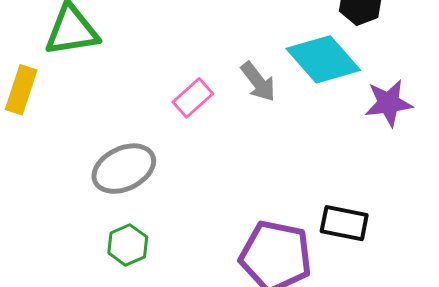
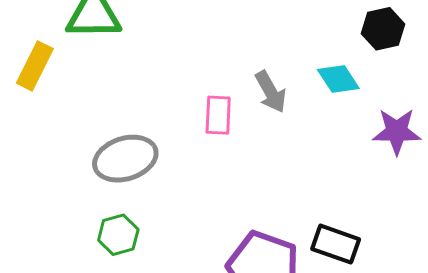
cyan diamond: (323, 59) -> (338, 79), size x0.6
pink rectangle: (193, 98) -> (218, 115), moved, turned -54

